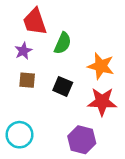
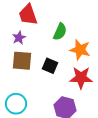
green semicircle: (63, 43) -> (60, 32), moved
brown square: (27, 80) -> (22, 61), size x1.5

